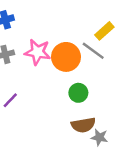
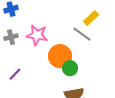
orange circle: (66, 57) -> (60, 56), moved

